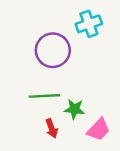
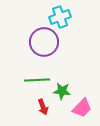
cyan cross: (89, 24) -> (60, 17), moved

